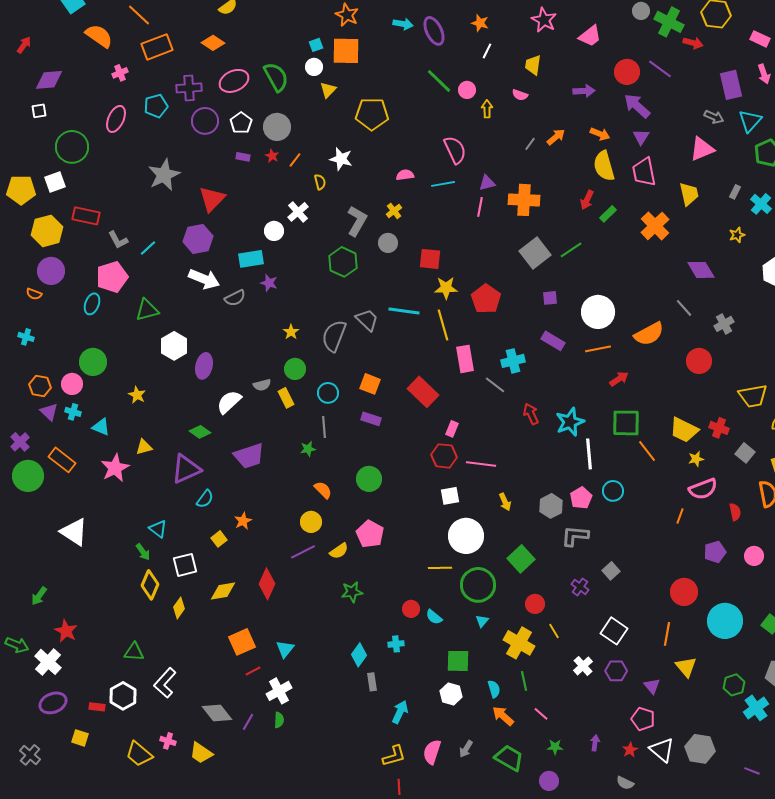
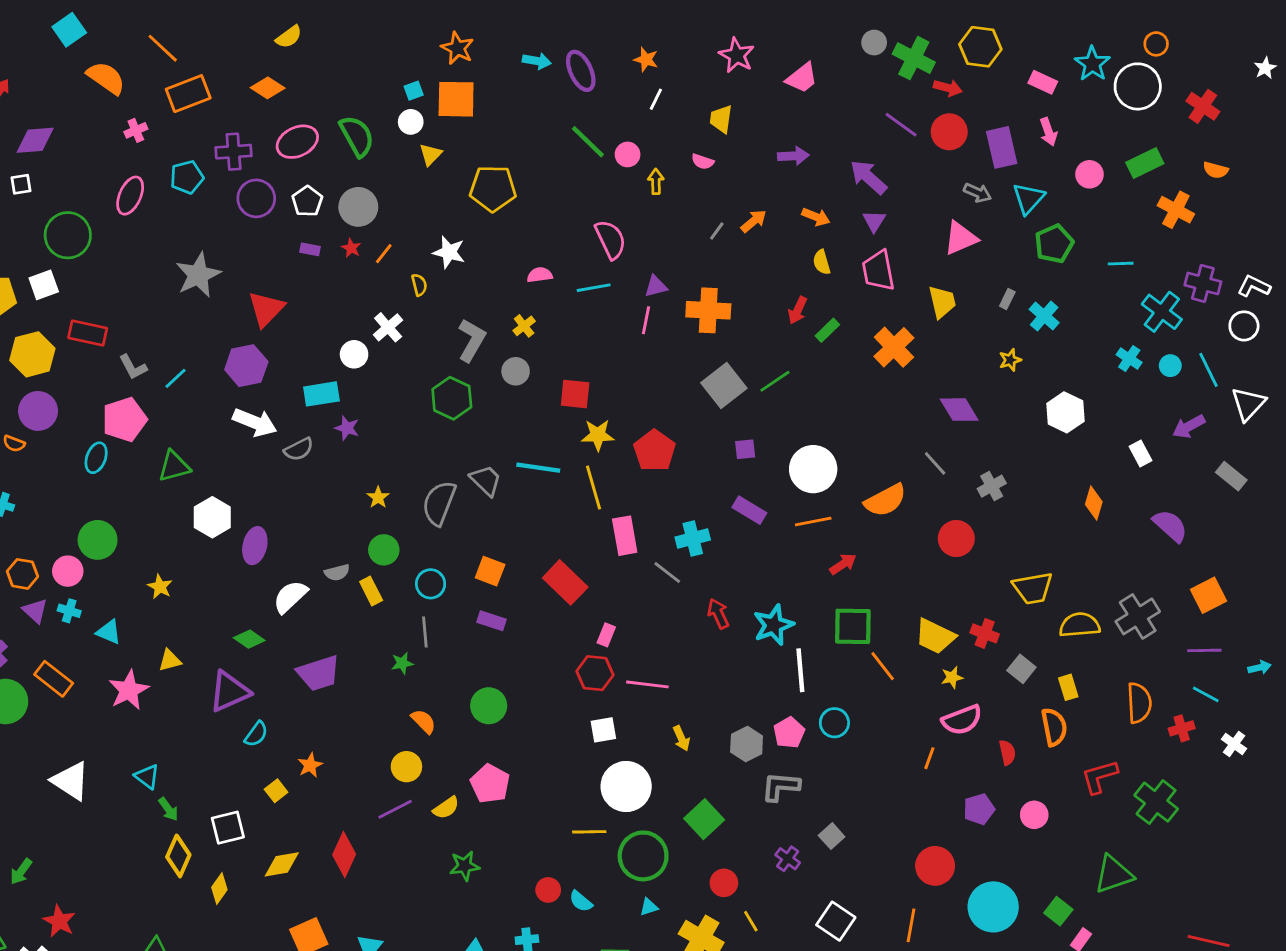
red circle: (627, 72) -> (949, 132), moved
yellow semicircle: (604, 166) -> (822, 262), size x0.6
cyan triangle: (158, 529) -> (147, 777), moved
cyan triangle: (482, 621) -> (649, 907), turned 32

